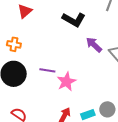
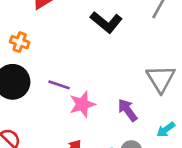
purple arrow: (94, 45) -> (128, 110), moved

